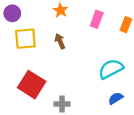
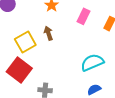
yellow square: (25, 39) -> (25, 42), moved, turned -30

